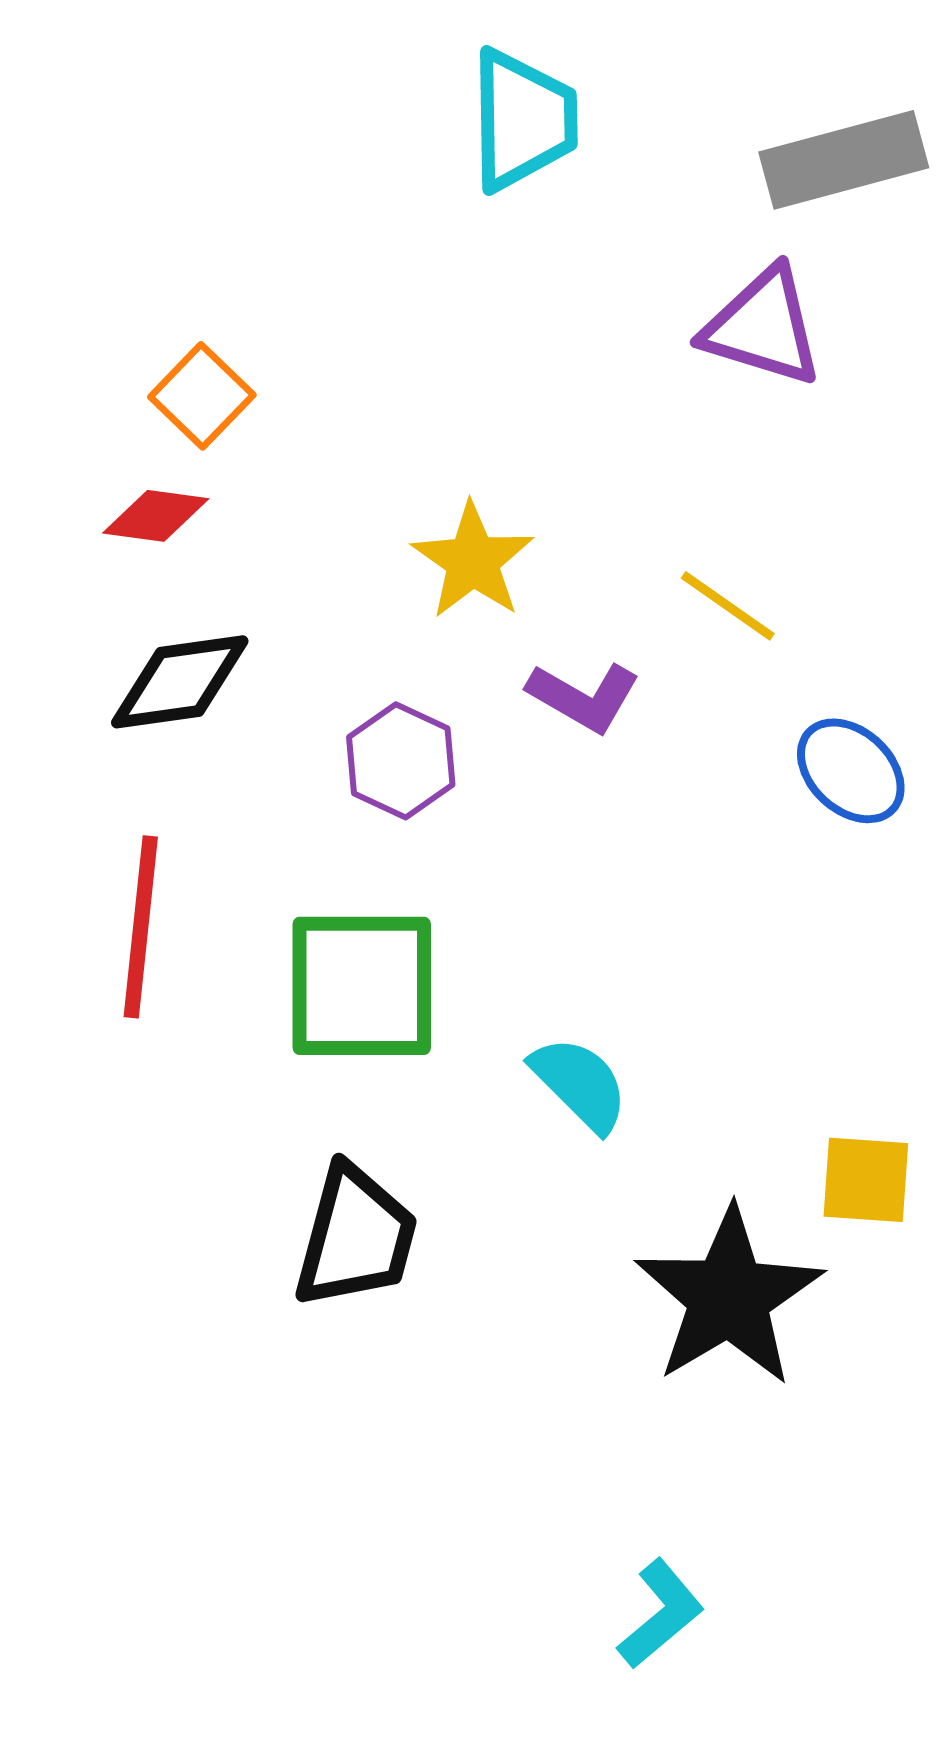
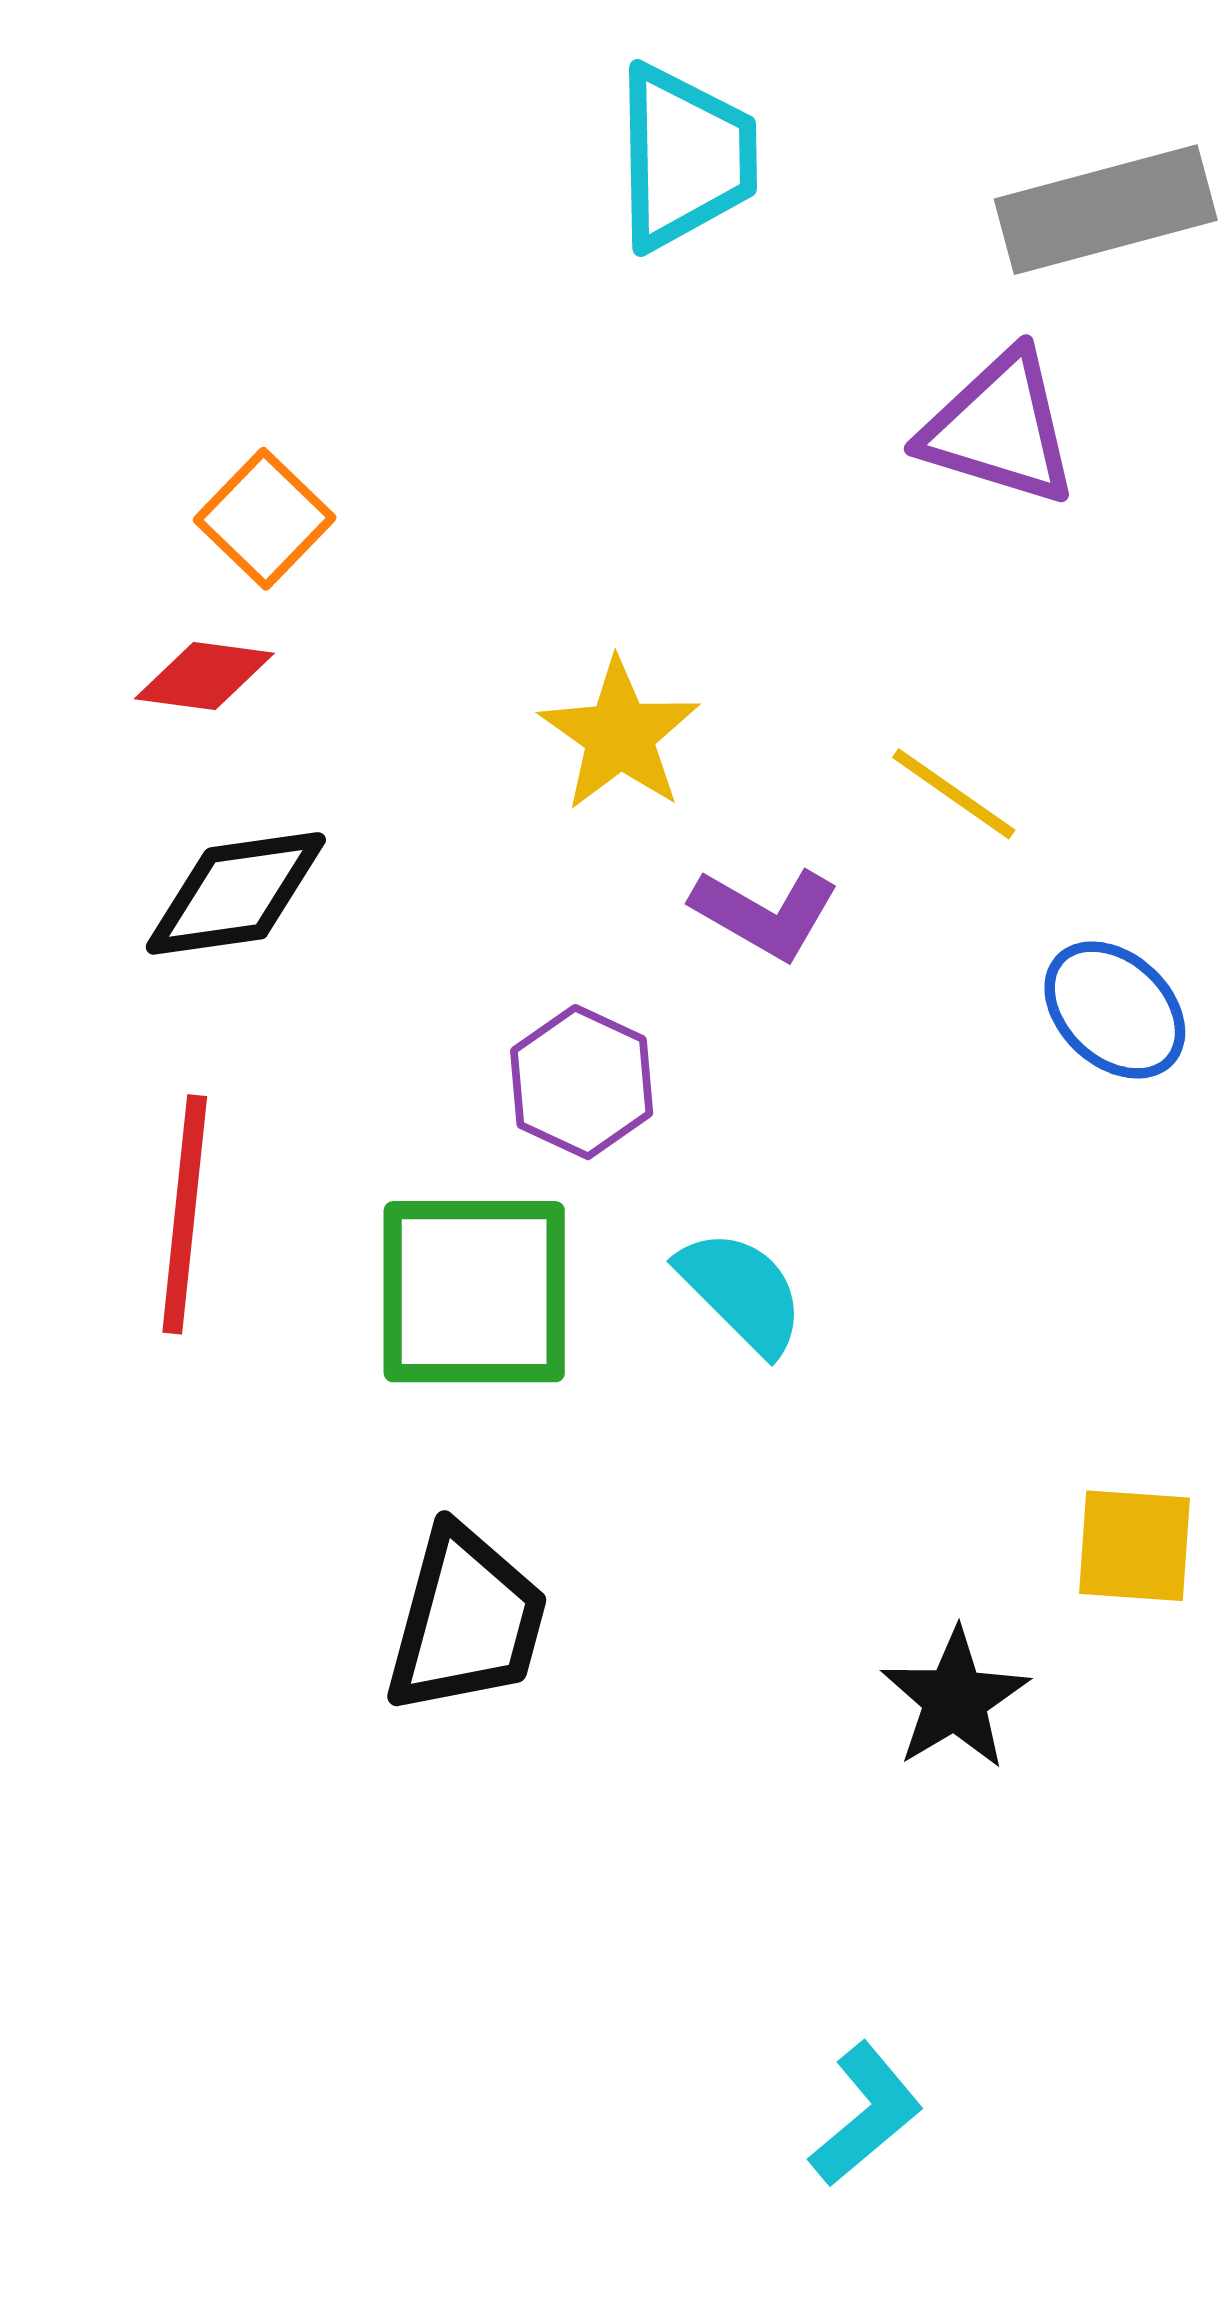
purple hexagon: (401, 761) -> (582, 1082), moved
cyan semicircle: (580, 1084) -> (741, 1292), moved
black star: (729, 1297) -> (955, 1699), size x0.6

